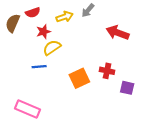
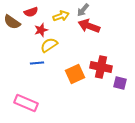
brown semicircle: (13, 23) -> (12, 22), turned -78
red arrow: (118, 33) -> (89, 26), moved
red cross: (107, 71) -> (101, 67), size x1.5

